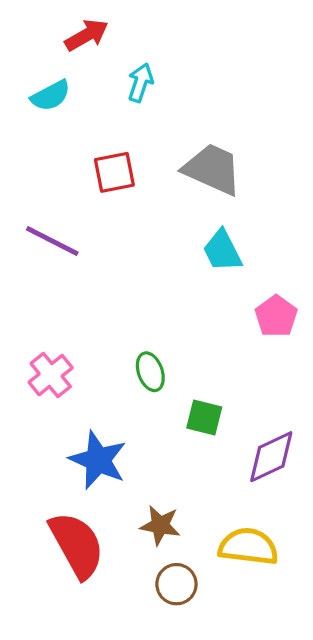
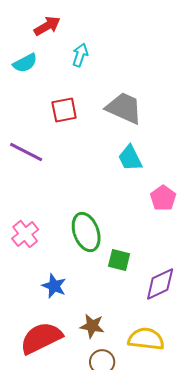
green ellipse: (150, 372) -> (86, 232), size x1.6
blue star: (98, 460) -> (54, 286), size x0.7
red semicircle: (77, 545) -> (41, 338), turned -87

